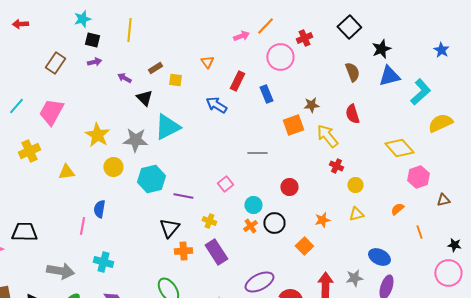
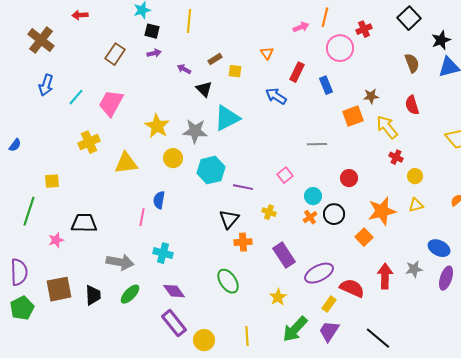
orange line: (265, 26) -> (325, 17), turned -30
yellow triangle: (66, 172) -> (126, 163), size x1.4
orange star: (322, 220) -> (382, 211), size x1.8
purple rectangle: (216, 252) -> (284, 255), moved

